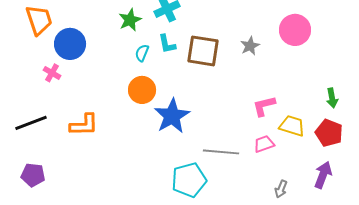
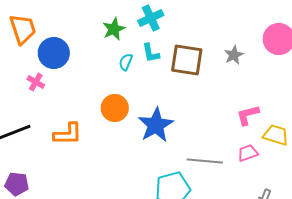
orange circle: (142, 90) -> (115, 108), moved

